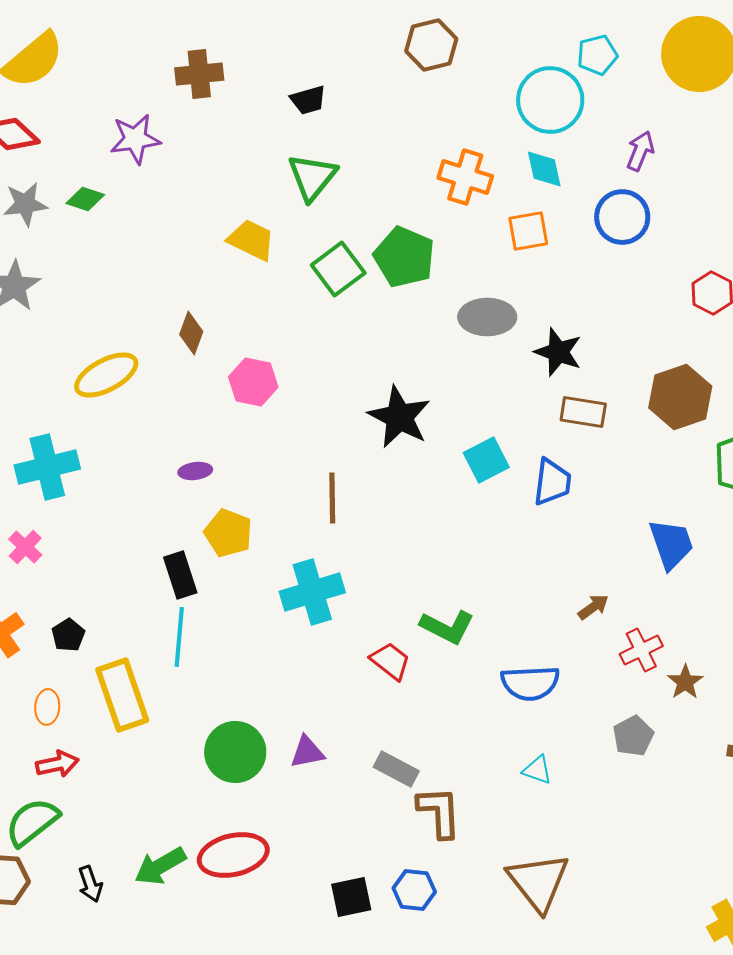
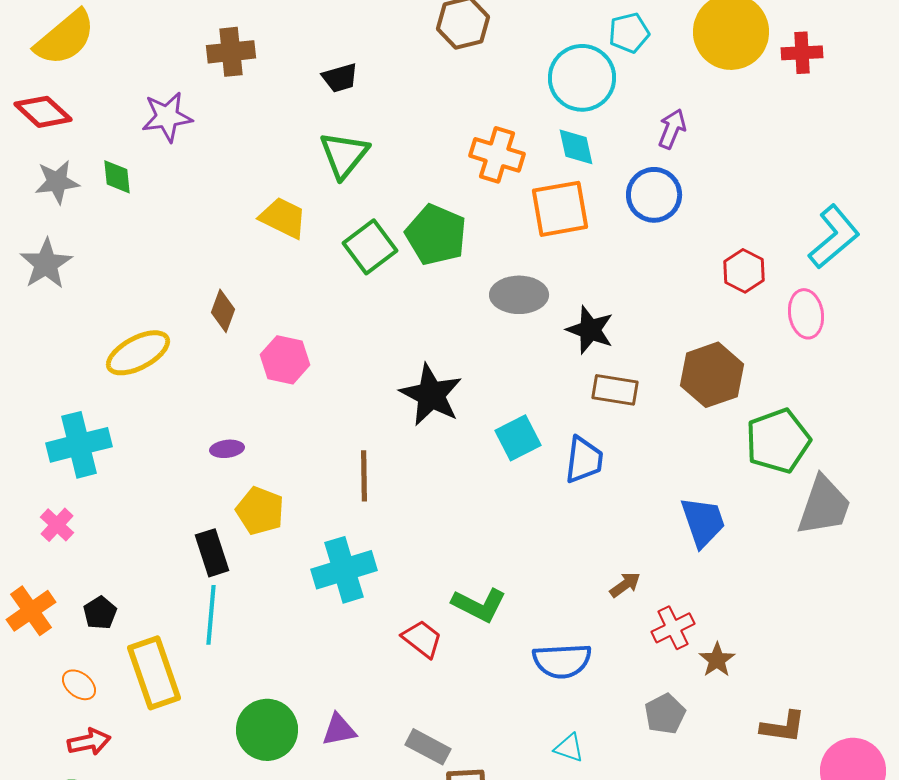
green diamond: (85, 199) -> (117, 177), turned 66
orange square: (528, 231) -> (560, 209), size x1.4
orange ellipse: (47, 707) -> (79, 685), turned -56

